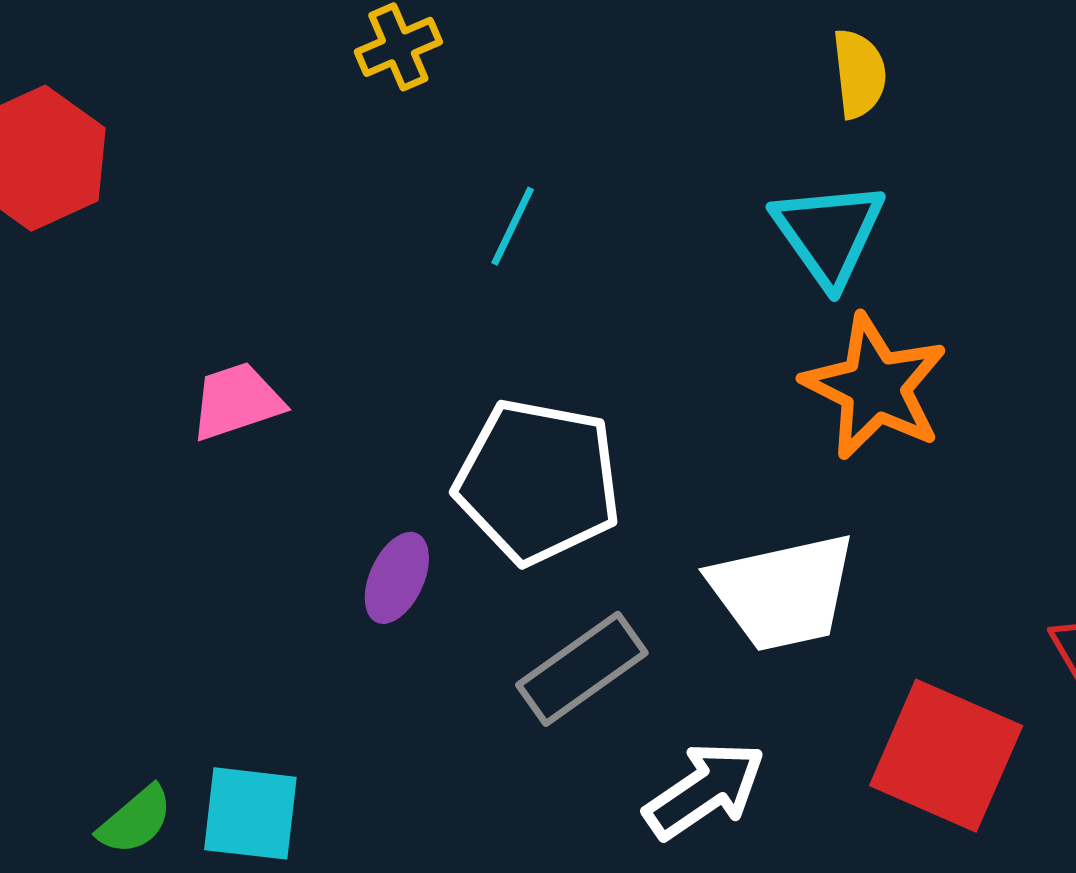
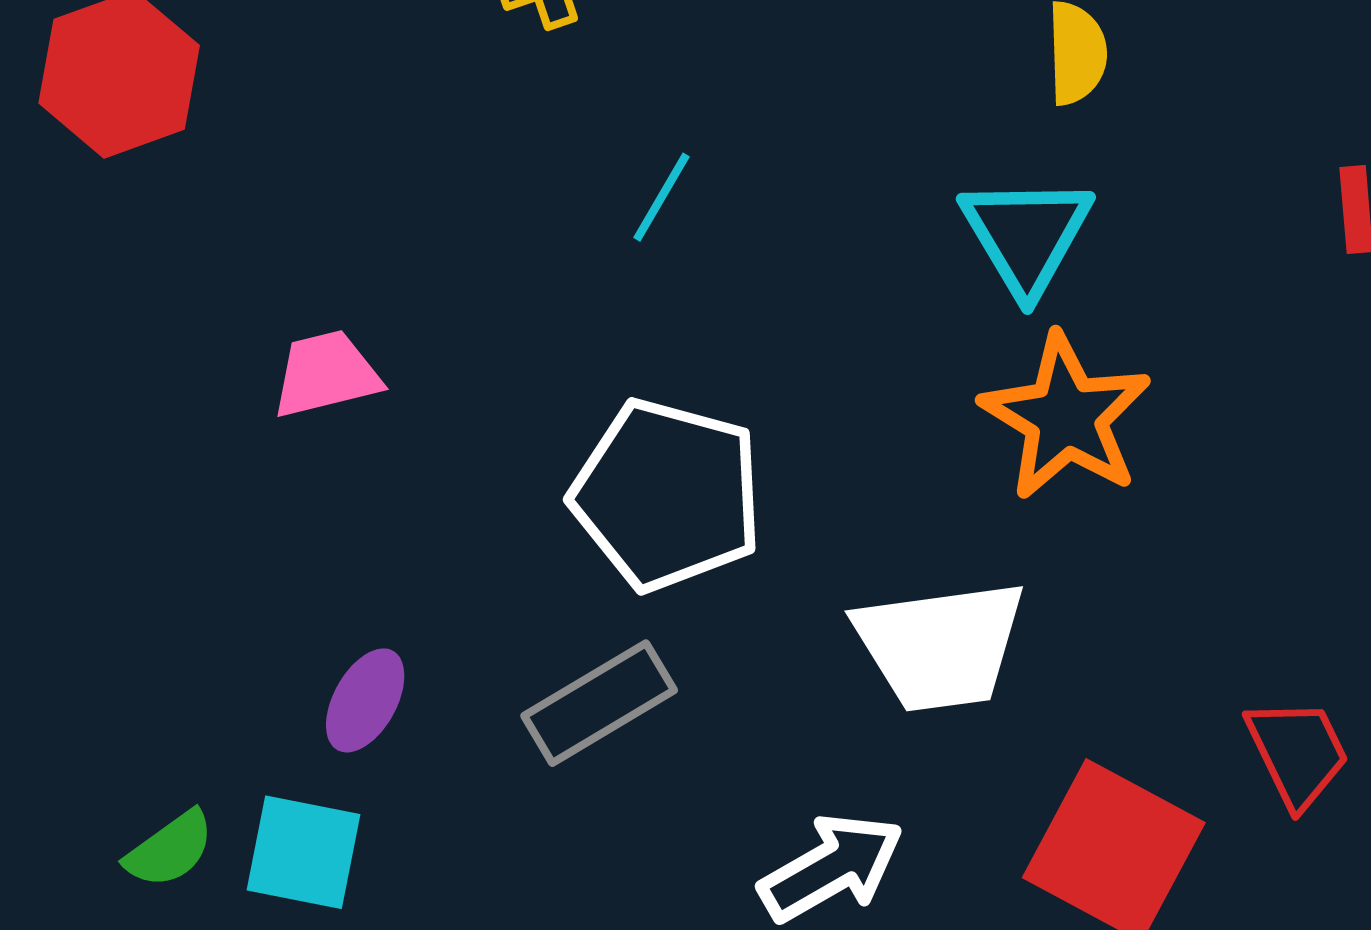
purple ellipse: (397, 578) -> (365, 700), moved
gray rectangle: (582, 669) -> (599, 703), moved

